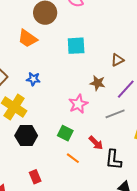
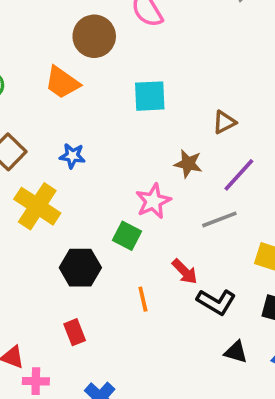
green square: (65, 133) -> (127, 236), moved
black hexagon: (26, 136) -> (80, 268), moved
orange line: (73, 158) -> (143, 299), turned 40
black L-shape: (113, 160) -> (216, 302), turned -65

